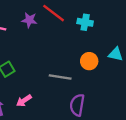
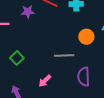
pink arrow: (24, 101) -> (45, 81), moved

